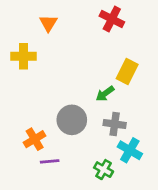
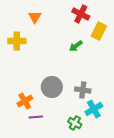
yellow rectangle: (127, 72) -> (99, 31), moved
green arrow: (105, 94) -> (76, 46), moved
cyan cross: (130, 150) -> (94, 109), turned 30

